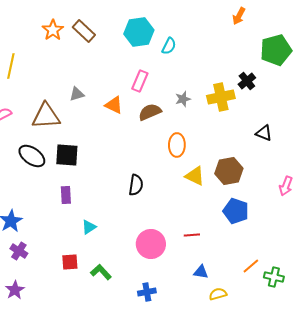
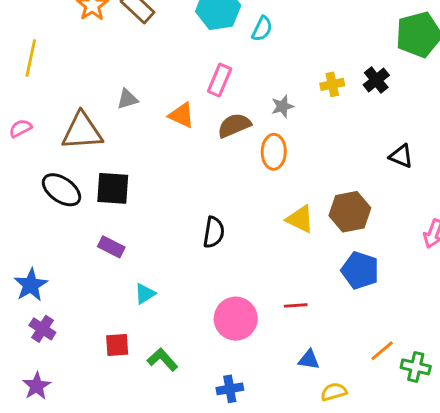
yellow cross: (221, 97) -> (332, 84), moved, size x0.6
orange ellipse: (177, 145) -> (274, 152), moved
purple rectangle: (66, 195) -> (111, 247), turned -60

